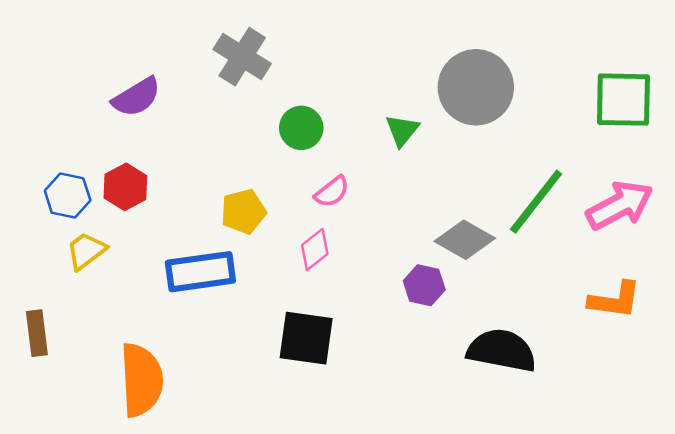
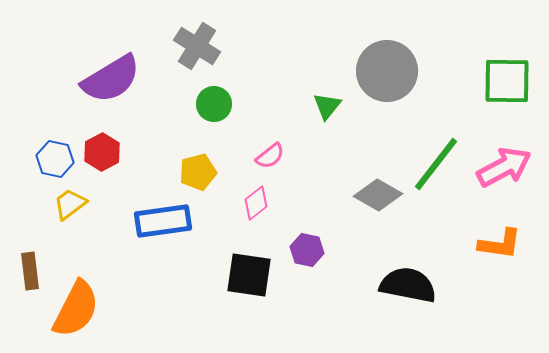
purple semicircle: (136, 97) -> (111, 79), size x1.5
green circle: (301, 128) -> (214, 104), moved
purple hexagon: (424, 285) -> (307, 250), moved
orange semicircle: (141, 380) -> (76, 309), moved, turned 30

